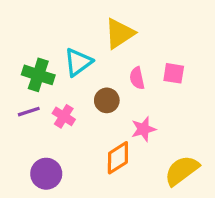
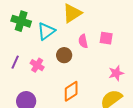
green cross: (38, 75) -> (21, 21), moved
purple line: (29, 112) -> (15, 62), turned -48
pink star: (143, 129) -> (116, 73), moved

